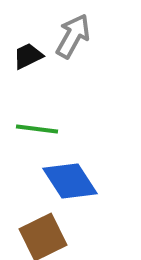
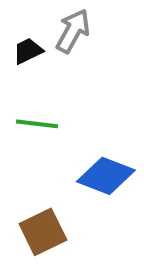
blue diamond: (70, 181) -> (106, 176), moved, turned -36

